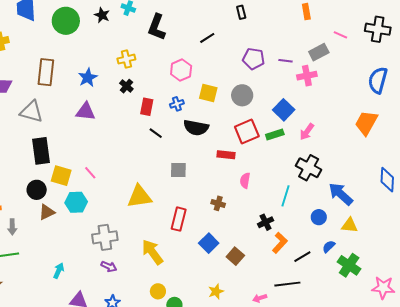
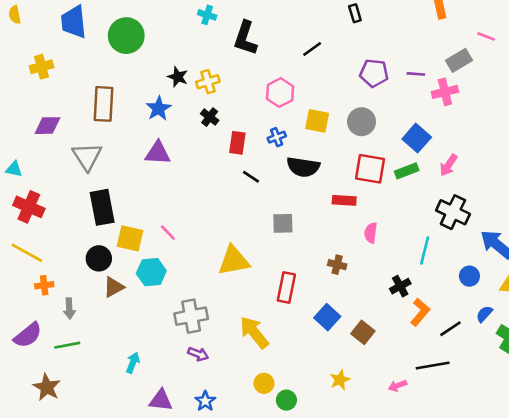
black star: (102, 15) -> (178, 77), moved
gray triangle: (31, 112) -> (87, 156), turned 45
red square: (247, 131) -> (370, 169), turned 35

